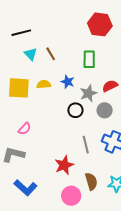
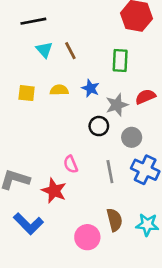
yellow square: (19, 88) -> (27, 93), size x0.6
gray circle: (105, 110) -> (132, 137), moved
pink semicircle: (25, 129) -> (71, 164), moved, turned 112
red star: (64, 165) -> (54, 191), moved, turned -30

